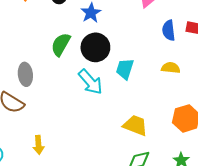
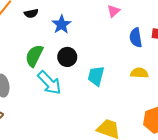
black circle: (95, 47) -> (67, 57), size x0.7
cyan arrow: (90, 82) -> (49, 83), moved

